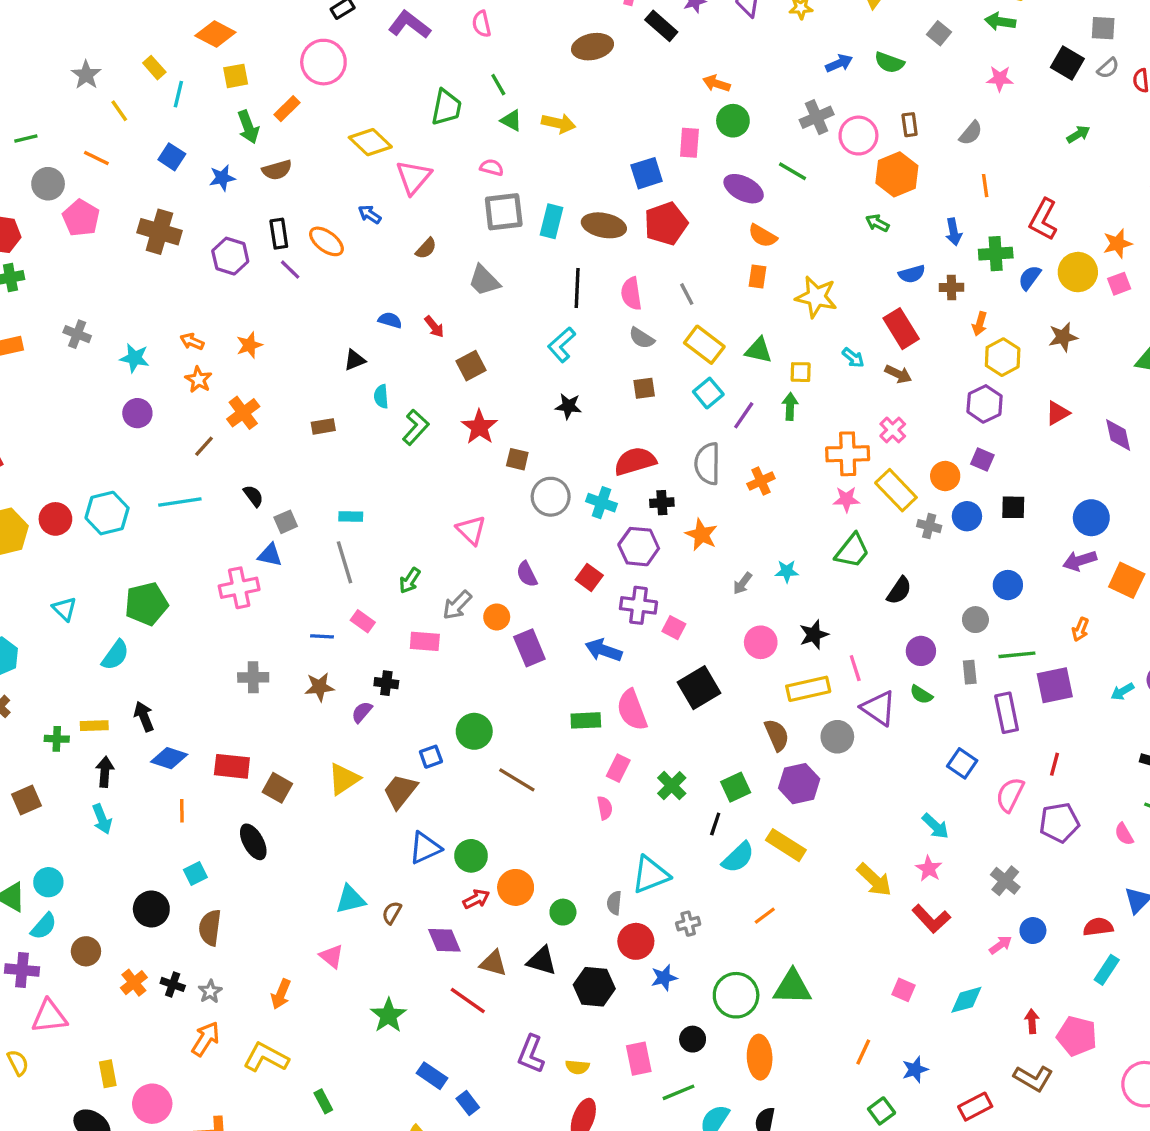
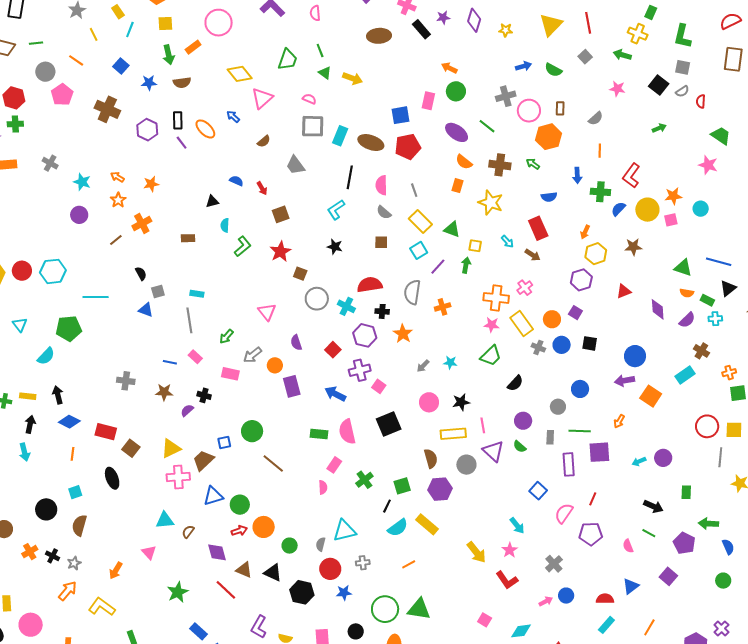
brown cross: (952, 287) -> (500, 165), moved, size x1.5
cyan line: (180, 502) -> (96, 297), moved
pink cross: (239, 588) -> (178, 477), moved
purple cross: (638, 605) -> (360, 370), turned -30

